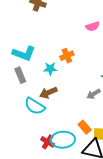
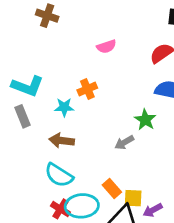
pink semicircle: (93, 26) -> (106, 47), moved
brown arrow: (48, 93) -> (62, 141), turned 30
cyan semicircle: (35, 106) -> (59, 175), moved

